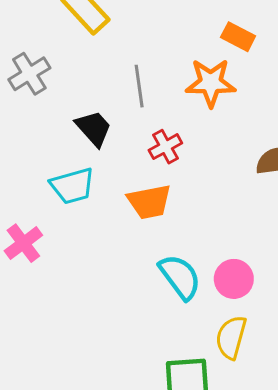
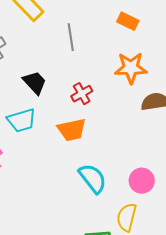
orange star: (211, 83) -> (131, 68), moved
gray line: (139, 86) -> (71, 37), moved
pink circle: (234, 279) -> (142, 181), moved

